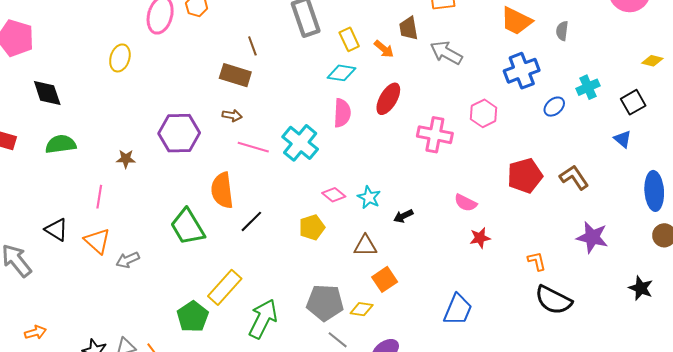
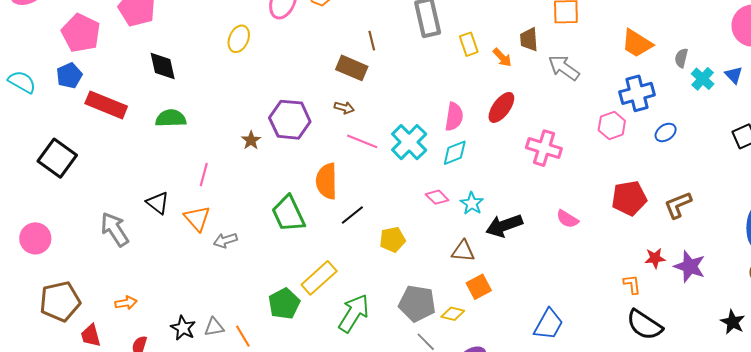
cyan diamond: (341, 73) -> (455, 153), moved, turned -36
cyan cross: (588, 87) -> (703, 79), moved, turned -30
pink hexagon: (484, 113) -> (612, 126), moved
blue triangle: (623, 139) -> (734, 75), moved
brown star: (126, 159) -> (251, 140), moved, turned 30
brown L-shape: (574, 177) -> (678, 205), turned -84
black arrow: (403, 216) -> (504, 226), size x1.8
yellow pentagon: (312, 227) -> (392, 240), moved
red star: (480, 238) -> (655, 258), moved

